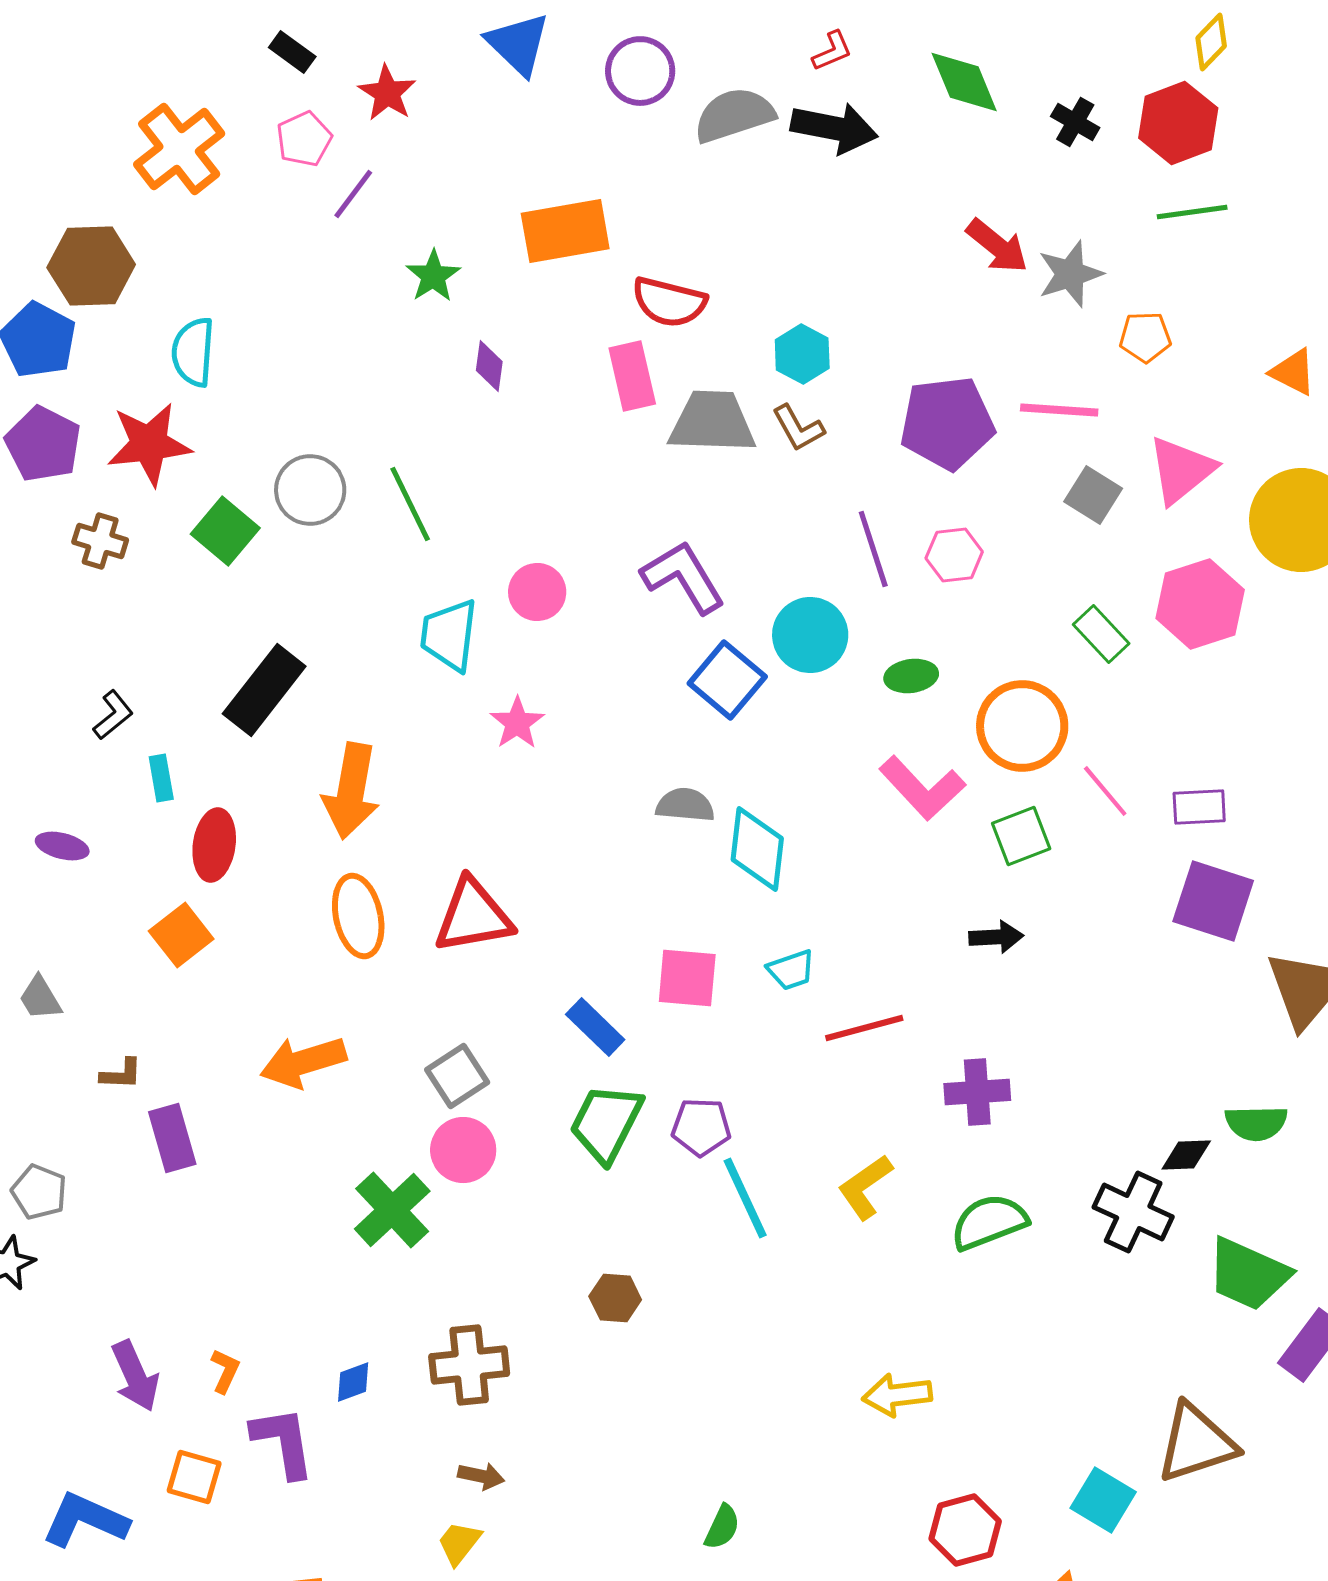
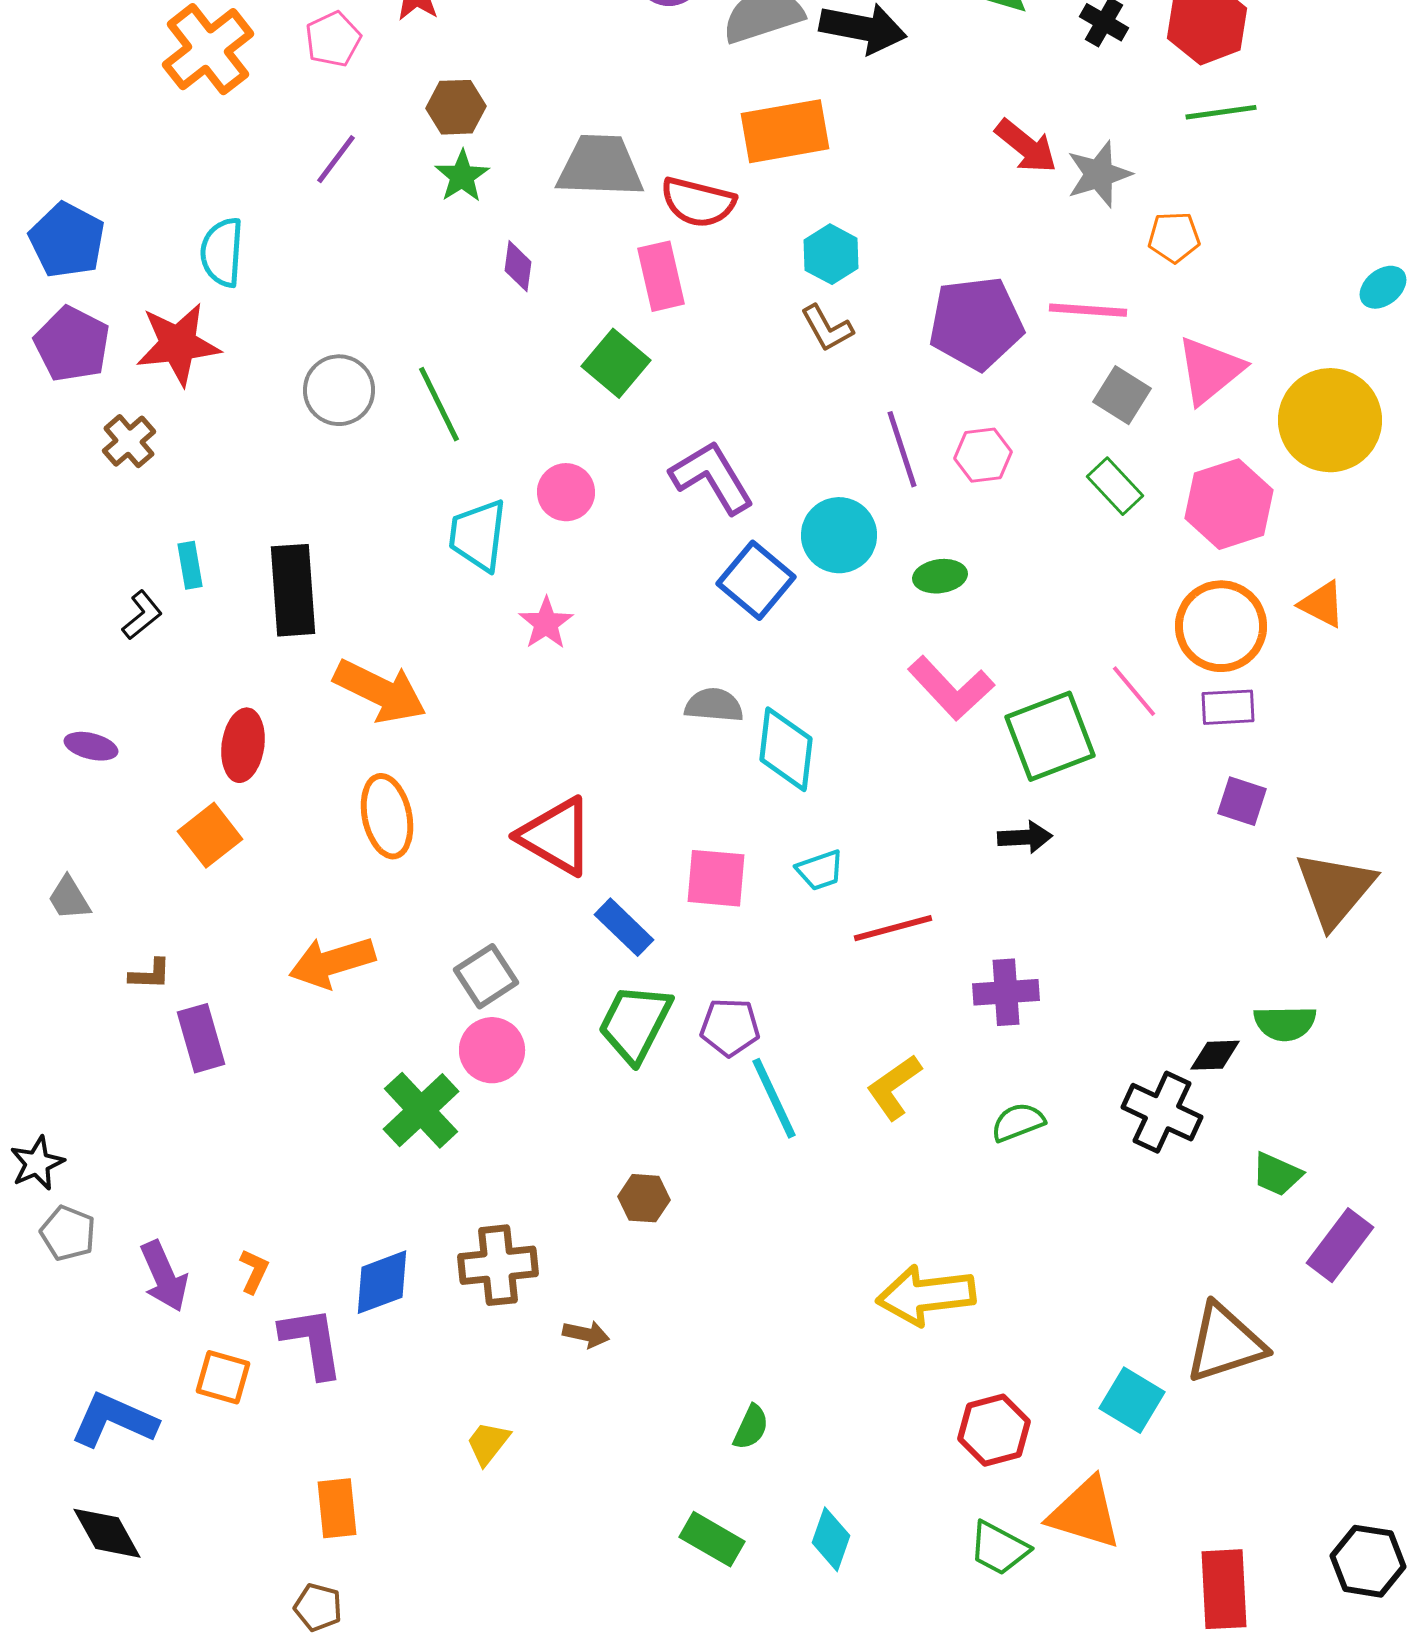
purple line: (353, 194) -> (336, 159), moved
orange rectangle: (565, 231) -> (785, 131), moved
brown hexagon: (91, 266) -> (456, 107), moved, size x0.7
orange triangle: (1293, 372) -> (1322, 604), moved
gray trapezoid: (712, 422) -> (600, 166), moved
green square: (225, 531) -> (616, 363), moved
brown cross: (100, 541) -> (129, 441), turned 32
green rectangle: (1101, 634) -> (1115, 486), moved
black rectangle: (264, 690) -> (293, 590), turned -42
orange circle: (1022, 726) -> (1221, 626), moved
cyan rectangle: (161, 778) -> (190, 565), moved
orange arrow: (351, 791) -> (380, 691), turned -74
green square: (1021, 836) -> (1050, 736), size x1.5
purple square: (1213, 901) -> (1242, 801), size x0.6
red triangle: (473, 916) -> (556, 836), moved, turned 40
gray pentagon: (39, 1192) -> (68, 1233), moved
green semicircle: (989, 1222) -> (1018, 1122), size x0.7
green trapezoid: (1248, 1274) -> (1277, 1174), size x0.6
blue diamond: (353, 1382) -> (382, 1282), size x1.6
yellow arrow: (897, 1395) -> (926, 1295), size x1.4
brown arrow: (481, 1476) -> (586, 1334), moved

